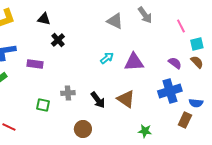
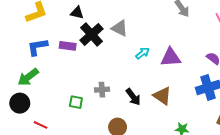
gray triangle: (115, 21) -> (120, 28), moved
black cross: (58, 40) -> (92, 34), size x1.6
purple rectangle: (35, 64) -> (68, 46), moved

